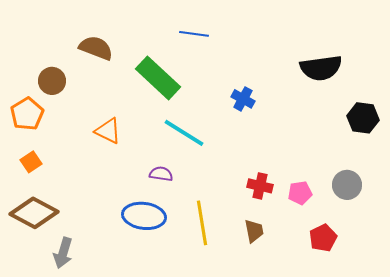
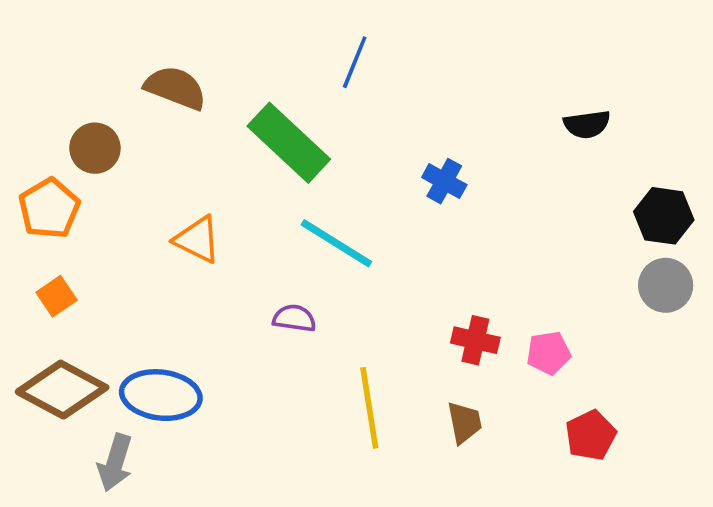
blue line: (194, 34) -> (355, 62), turned -76
black semicircle: (321, 68) -> (587, 124), size x0.6
gray circle: (347, 185) -> (666, 285), moved
blue ellipse: (144, 216) -> (161, 395), moved

